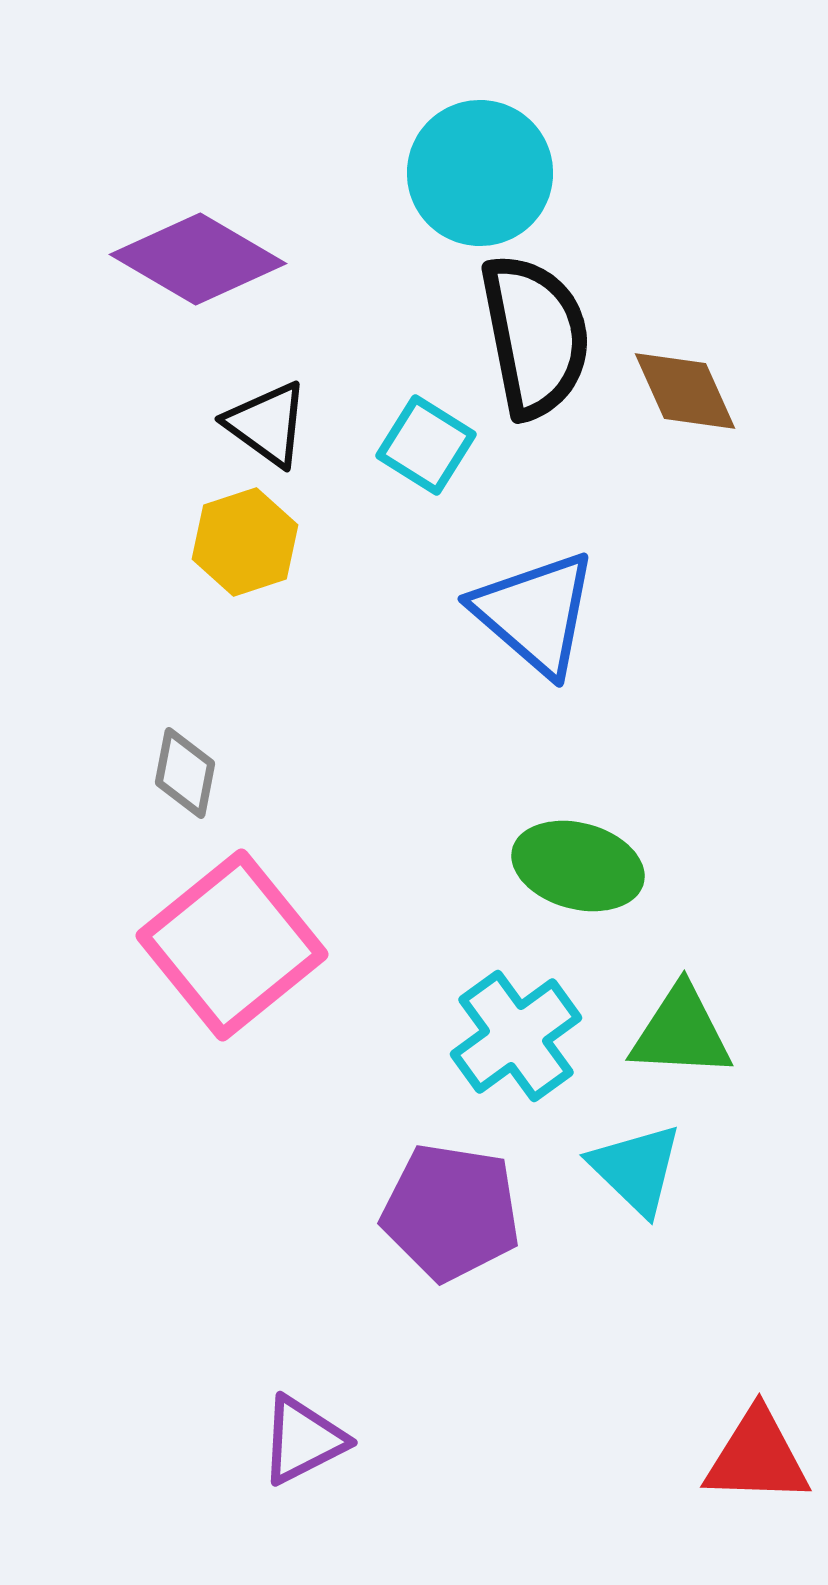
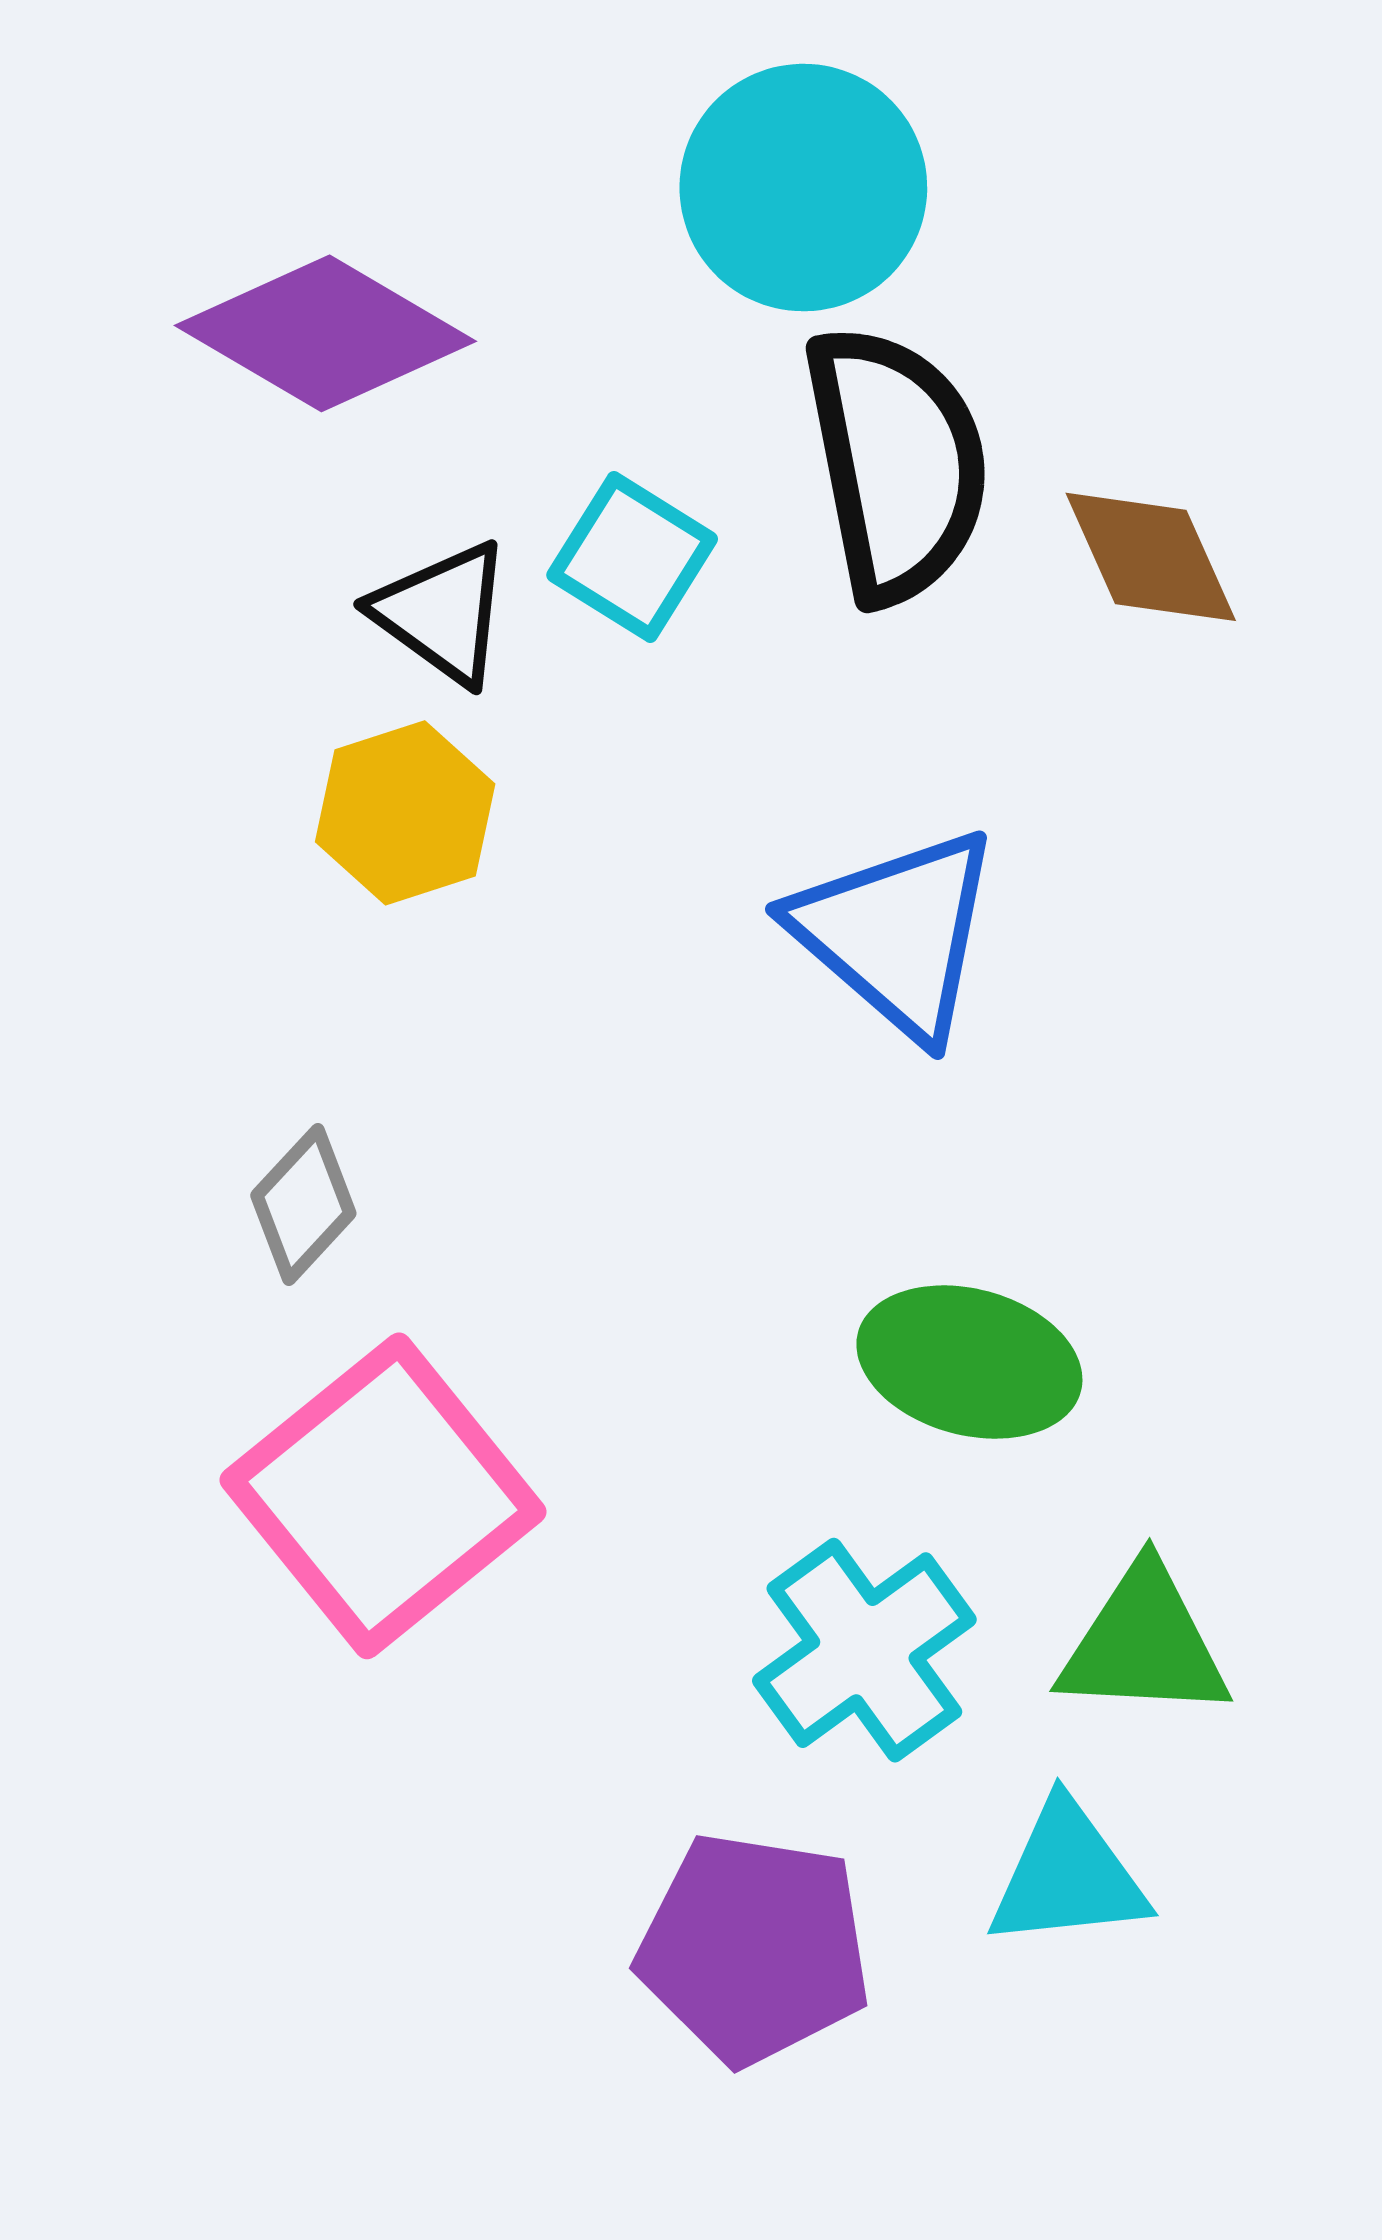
cyan square: (426, 445) -> (632, 557), moved
gray diamond: (185, 773) -> (303, 1204), turned 32
cyan triangle: (636, 1169) -> (1068, 1876), turned -50

